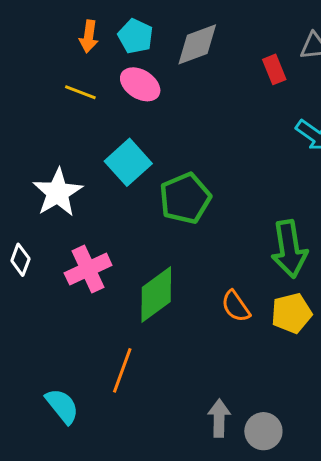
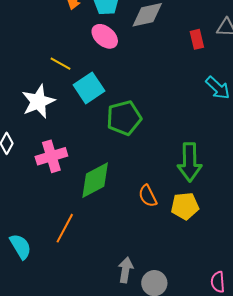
yellow line: (80, 92) -> (60, 64), moved

